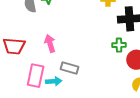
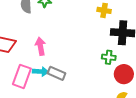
cyan arrow: (54, 81) -> (41, 72), moved

